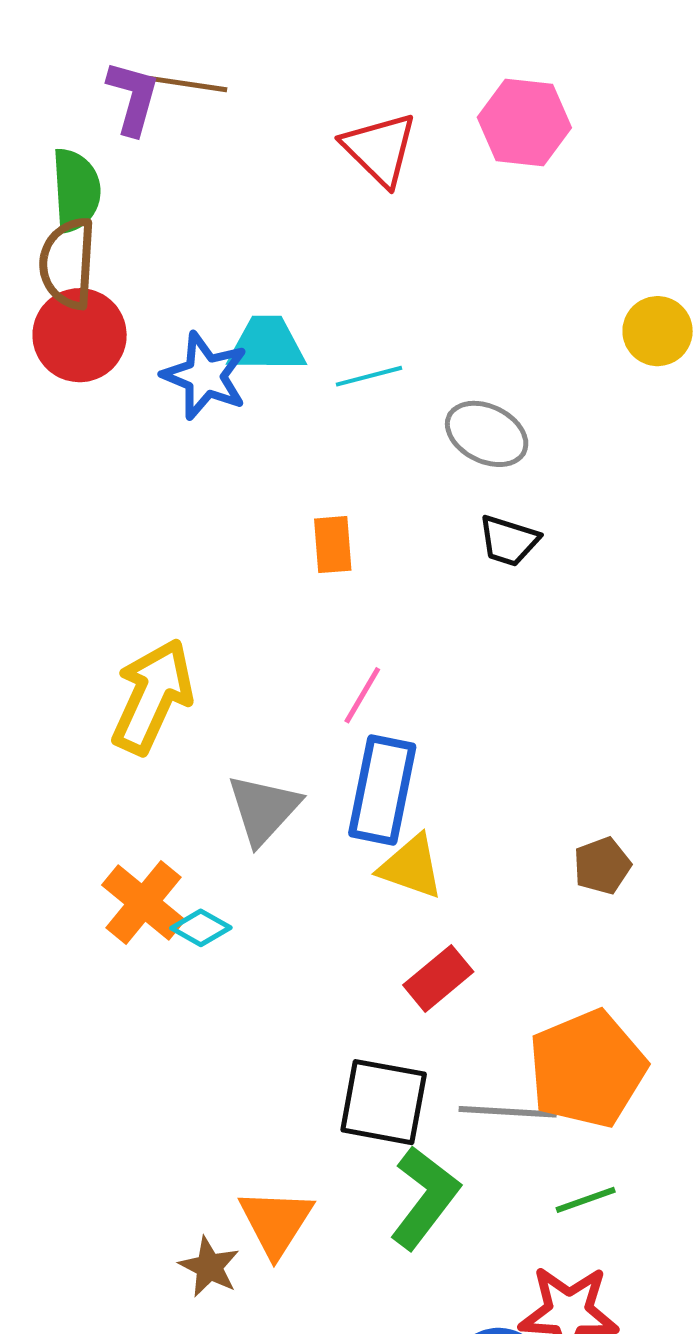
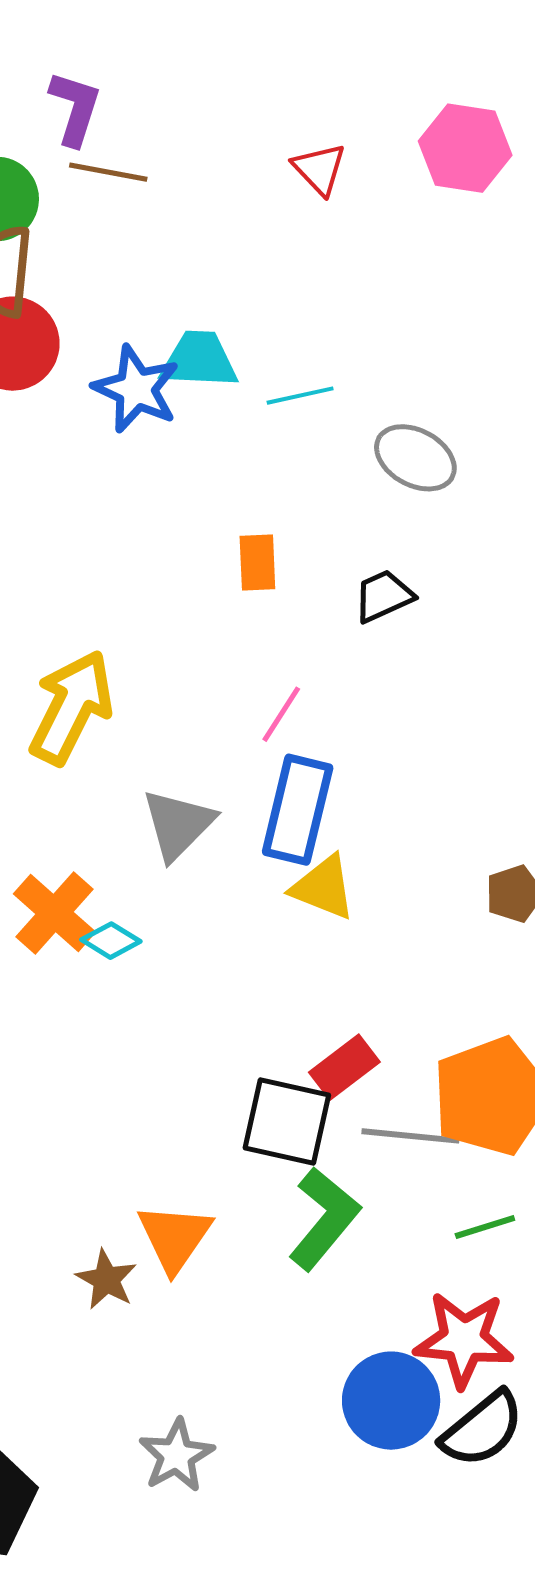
brown line: (188, 84) -> (108, 172), moved
red triangle: (380, 149) -> (319, 169), size x0.7
black trapezoid: (509, 541) -> (384, 596), moved, turned 136
red rectangle: (438, 978) -> (344, 1067), moved

